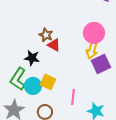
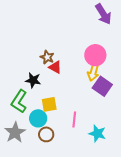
purple square: (101, 64) -> (102, 86), turned -30
yellow square: (48, 82) -> (49, 104), turned -35
cyan circle: (33, 86) -> (38, 118), moved

